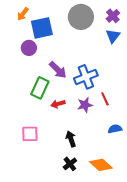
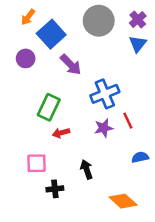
blue square: (42, 28) -> (51, 34), turned -30
purple circle: (29, 48) -> (26, 58), moved
purple arrow: (58, 70) -> (71, 65), moved
red arrow: (58, 104) -> (61, 133), moved
black cross: (70, 164) -> (55, 189), moved, turned 32

